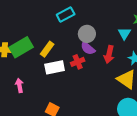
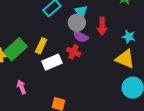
cyan triangle: (124, 33) -> (81, 11), moved
red arrow: (109, 54) -> (102, 26), moved
red cross: (78, 62) -> (74, 52), turned -32

